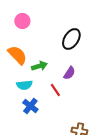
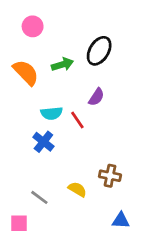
green arrow: (39, 66) -> (62, 64), moved
cyan semicircle: (24, 85) -> (52, 113), moved

